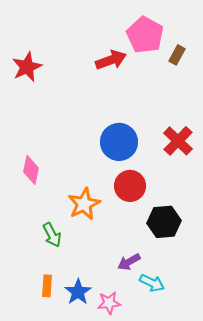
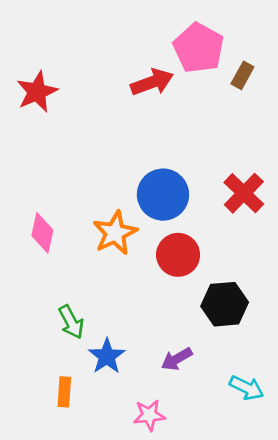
orange star: (84, 204) -> (115, 233), moved
cyan arrow: (152, 283) -> (247, 388), moved
blue star: (78, 292) -> (107, 356), moved

